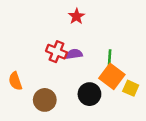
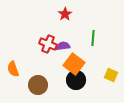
green line: (109, 59) -> (93, 38), moved
orange square: (112, 76) -> (74, 64), moved

